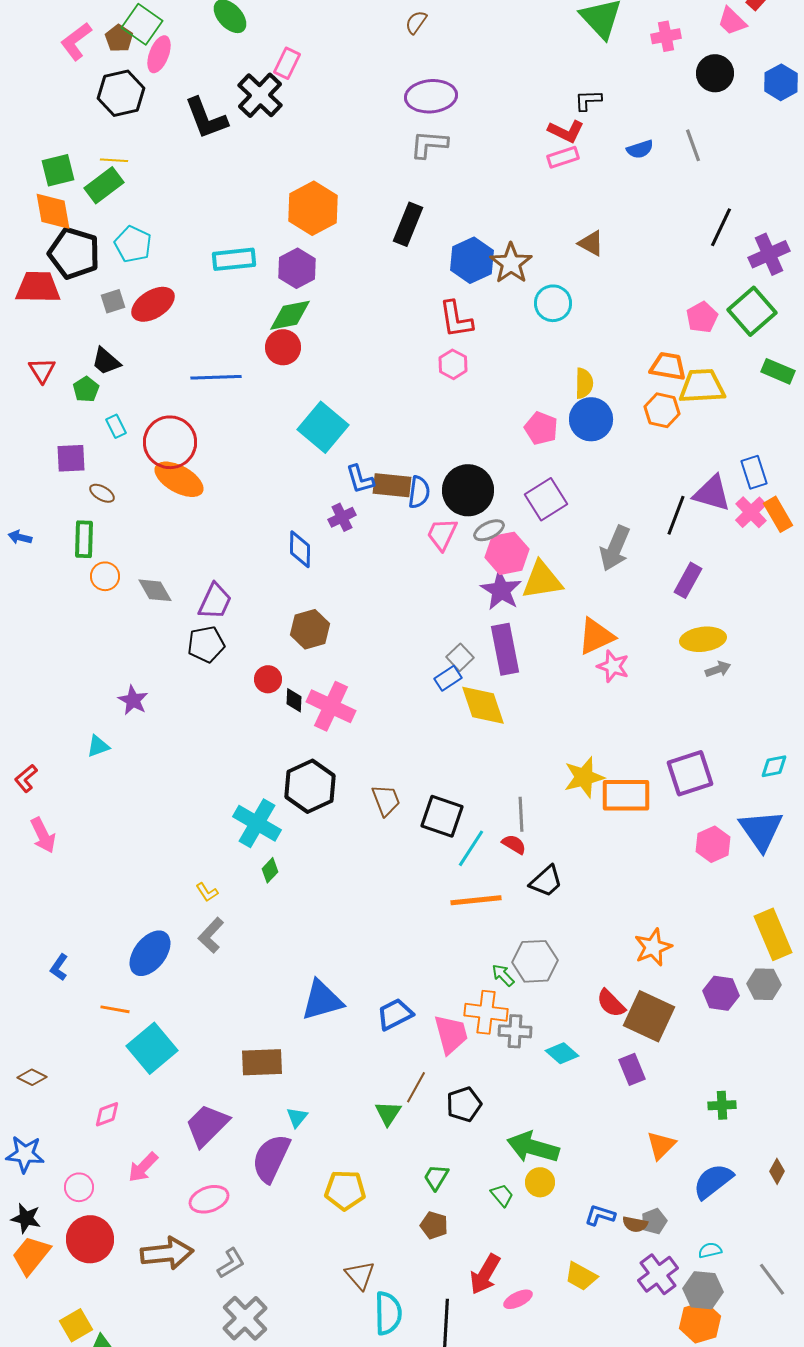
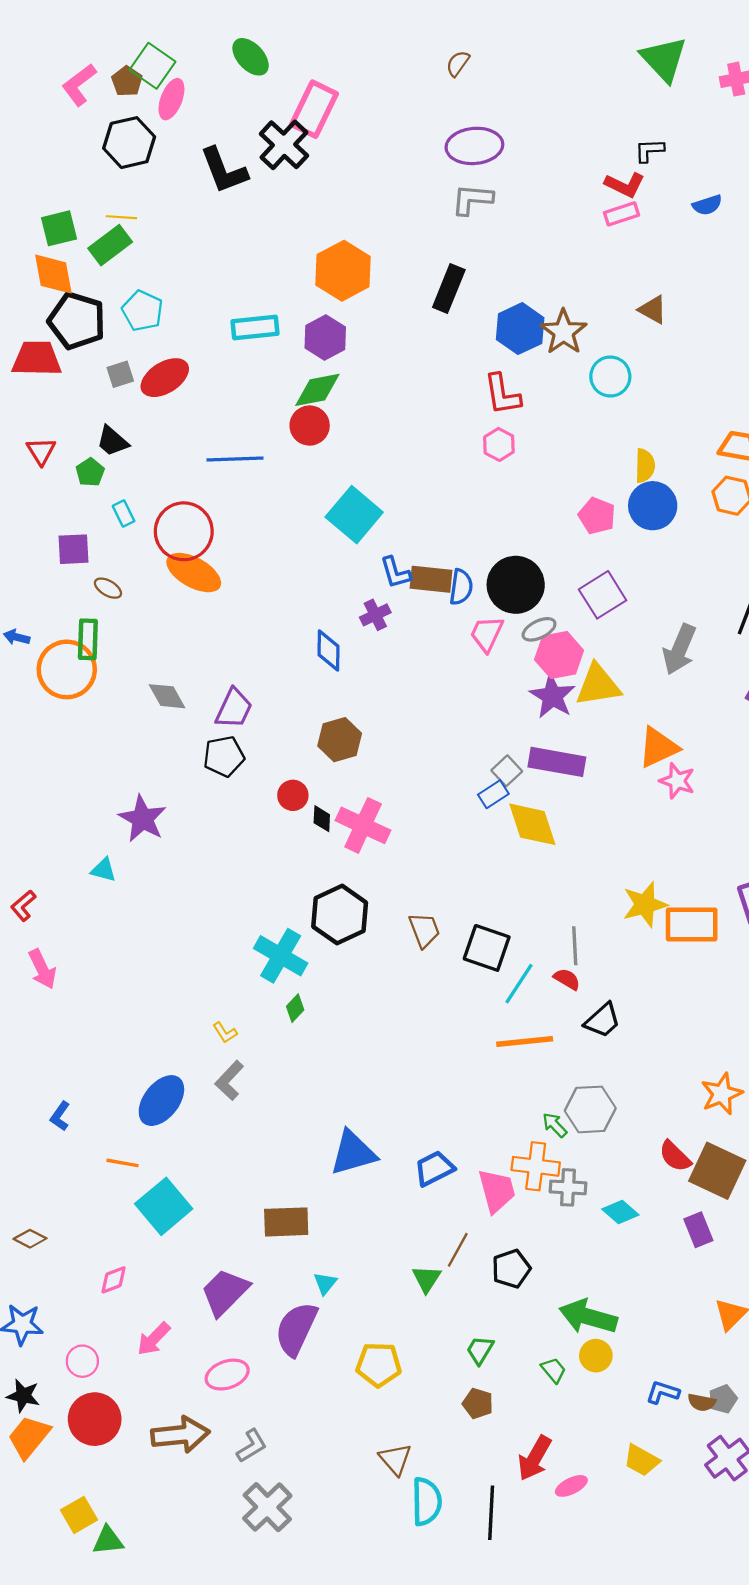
pink rectangle: (287, 63) -> (314, 109), size x1.6
orange circle: (105, 576) -> (67, 669), moved, size x1.8
purple rectangle: (505, 649) -> (557, 762), turned -69
purple star: (133, 700) -> (142, 819), size x1.4
cyan triangle: (98, 746) -> (104, 870), turned 35

